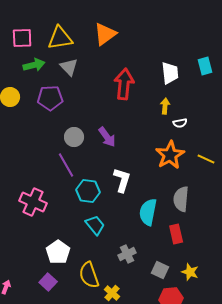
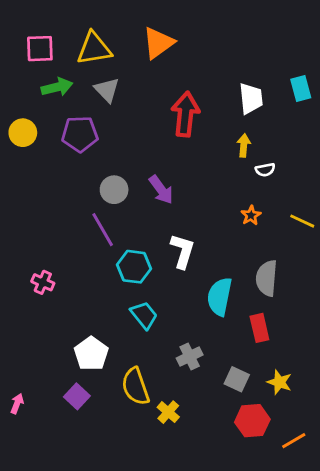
orange star: (170, 155) -> (251, 215), size x0.5
pink cross: (33, 202) -> (43, 282), moved, size x0.6

